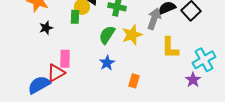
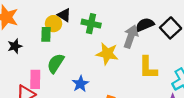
green semicircle: (107, 35) -> (56, 63), moved
yellow star: (132, 35) -> (107, 54), turned 30

